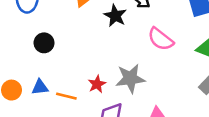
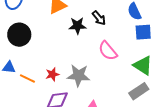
black star: (115, 16) -> (77, 26), turned 30
black circle: (44, 43) -> (19, 35), size x1.5

